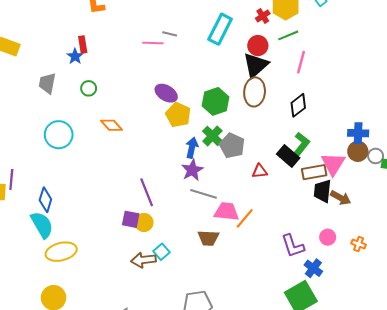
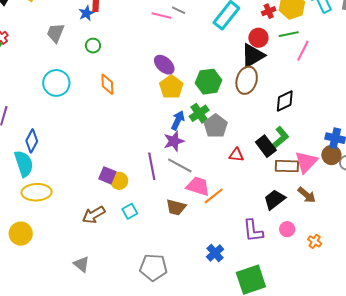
pink line: (301, 62) -> (303, 51), moved
orange diamond: (112, 125) -> (107, 84), turned 30
black trapezoid: (322, 191) -> (274, 200), moved, turned 35
purple line: (147, 192) -> (152, 166), moved
brown arrow: (144, 260) -> (94, 215), moved, turned -35
blue cross: (313, 268) -> (215, 253), moved

